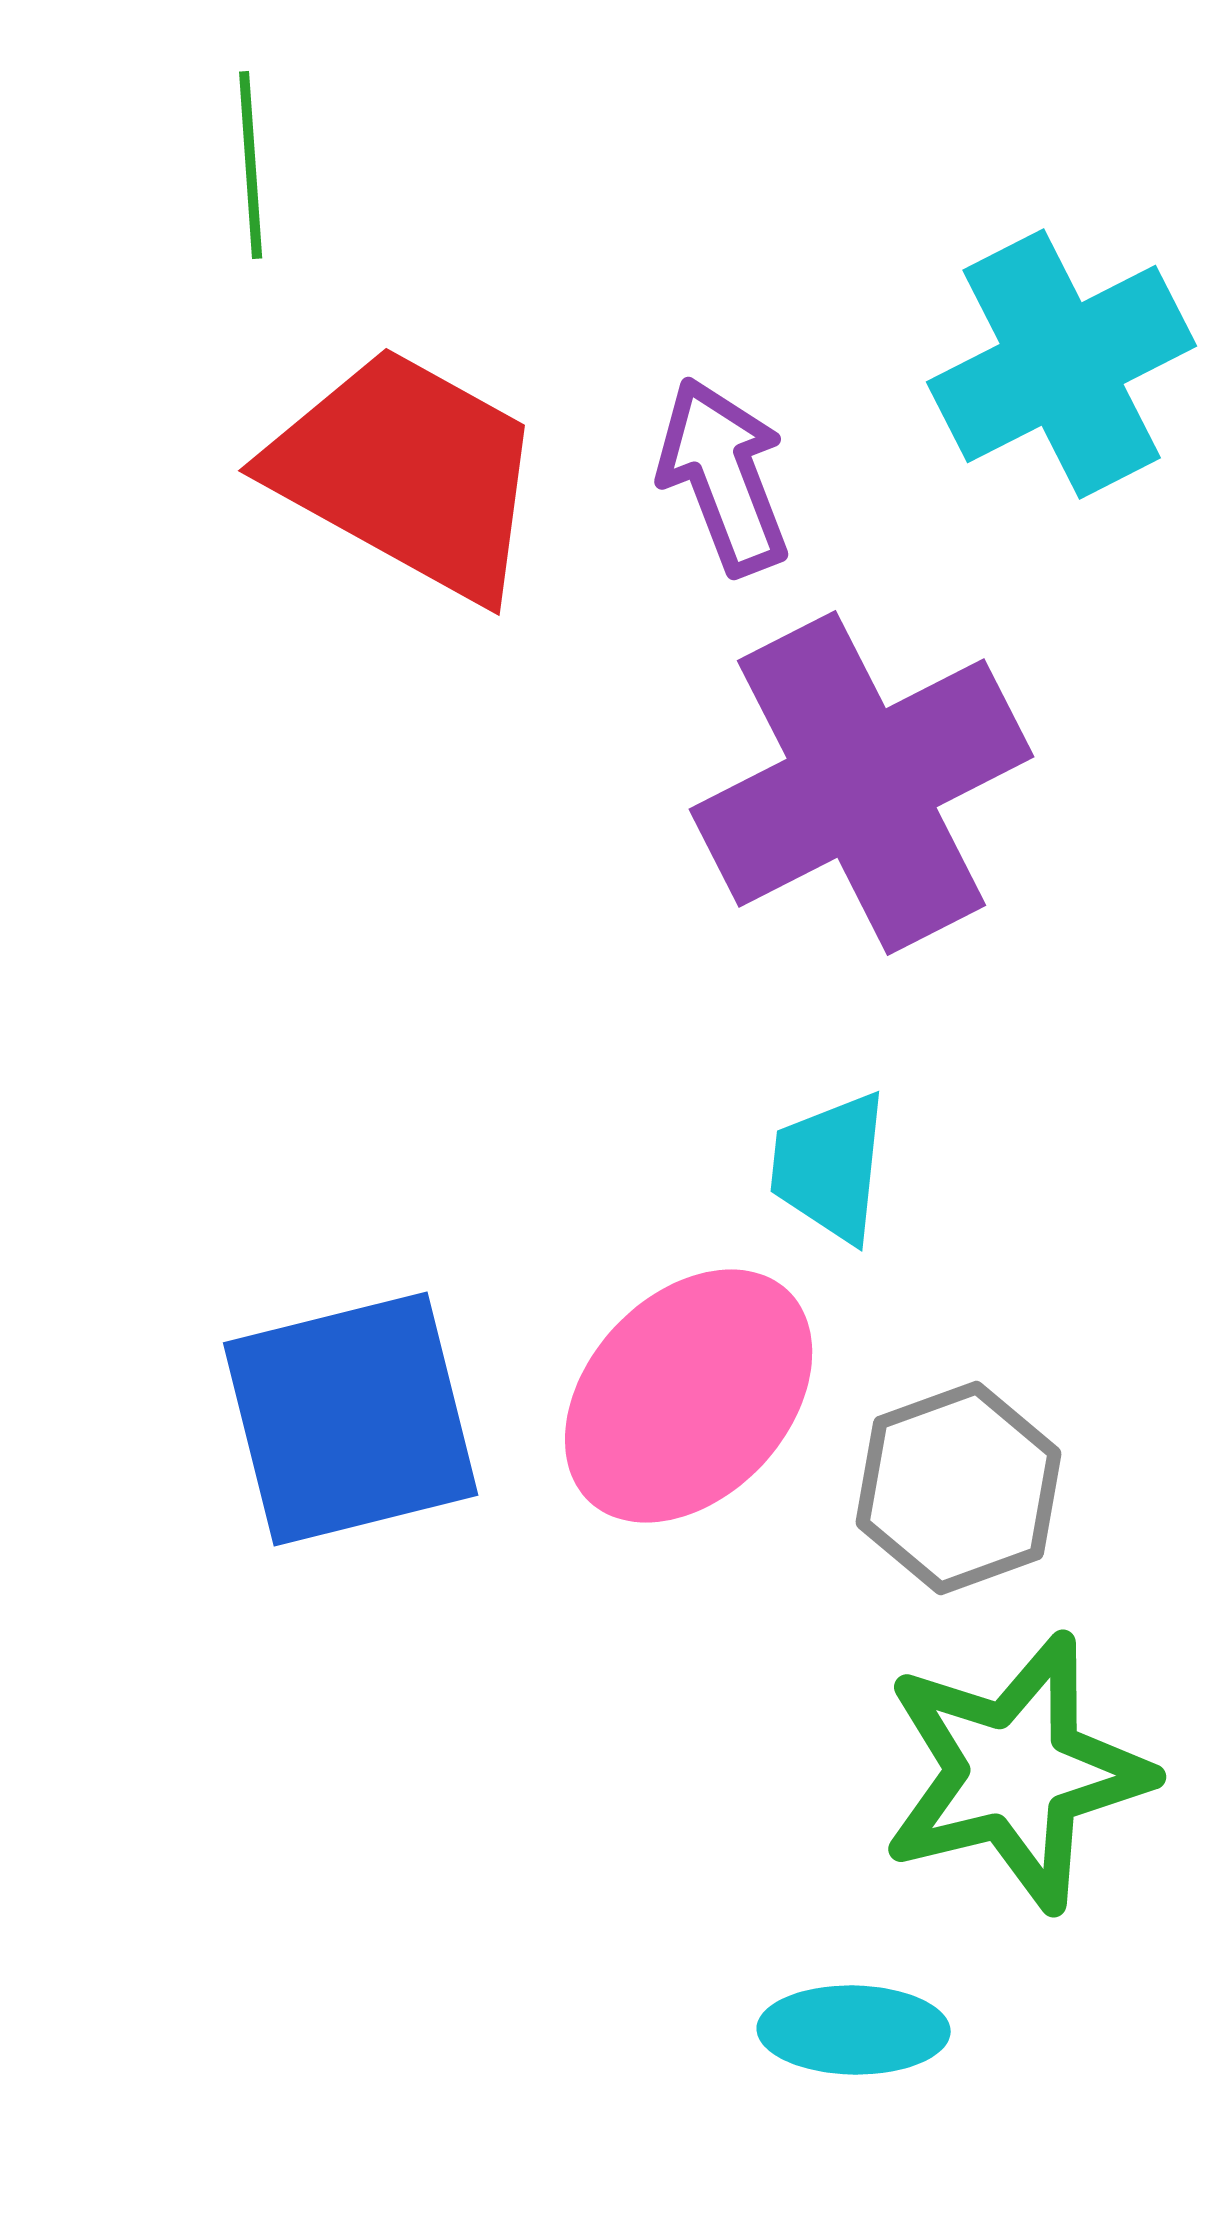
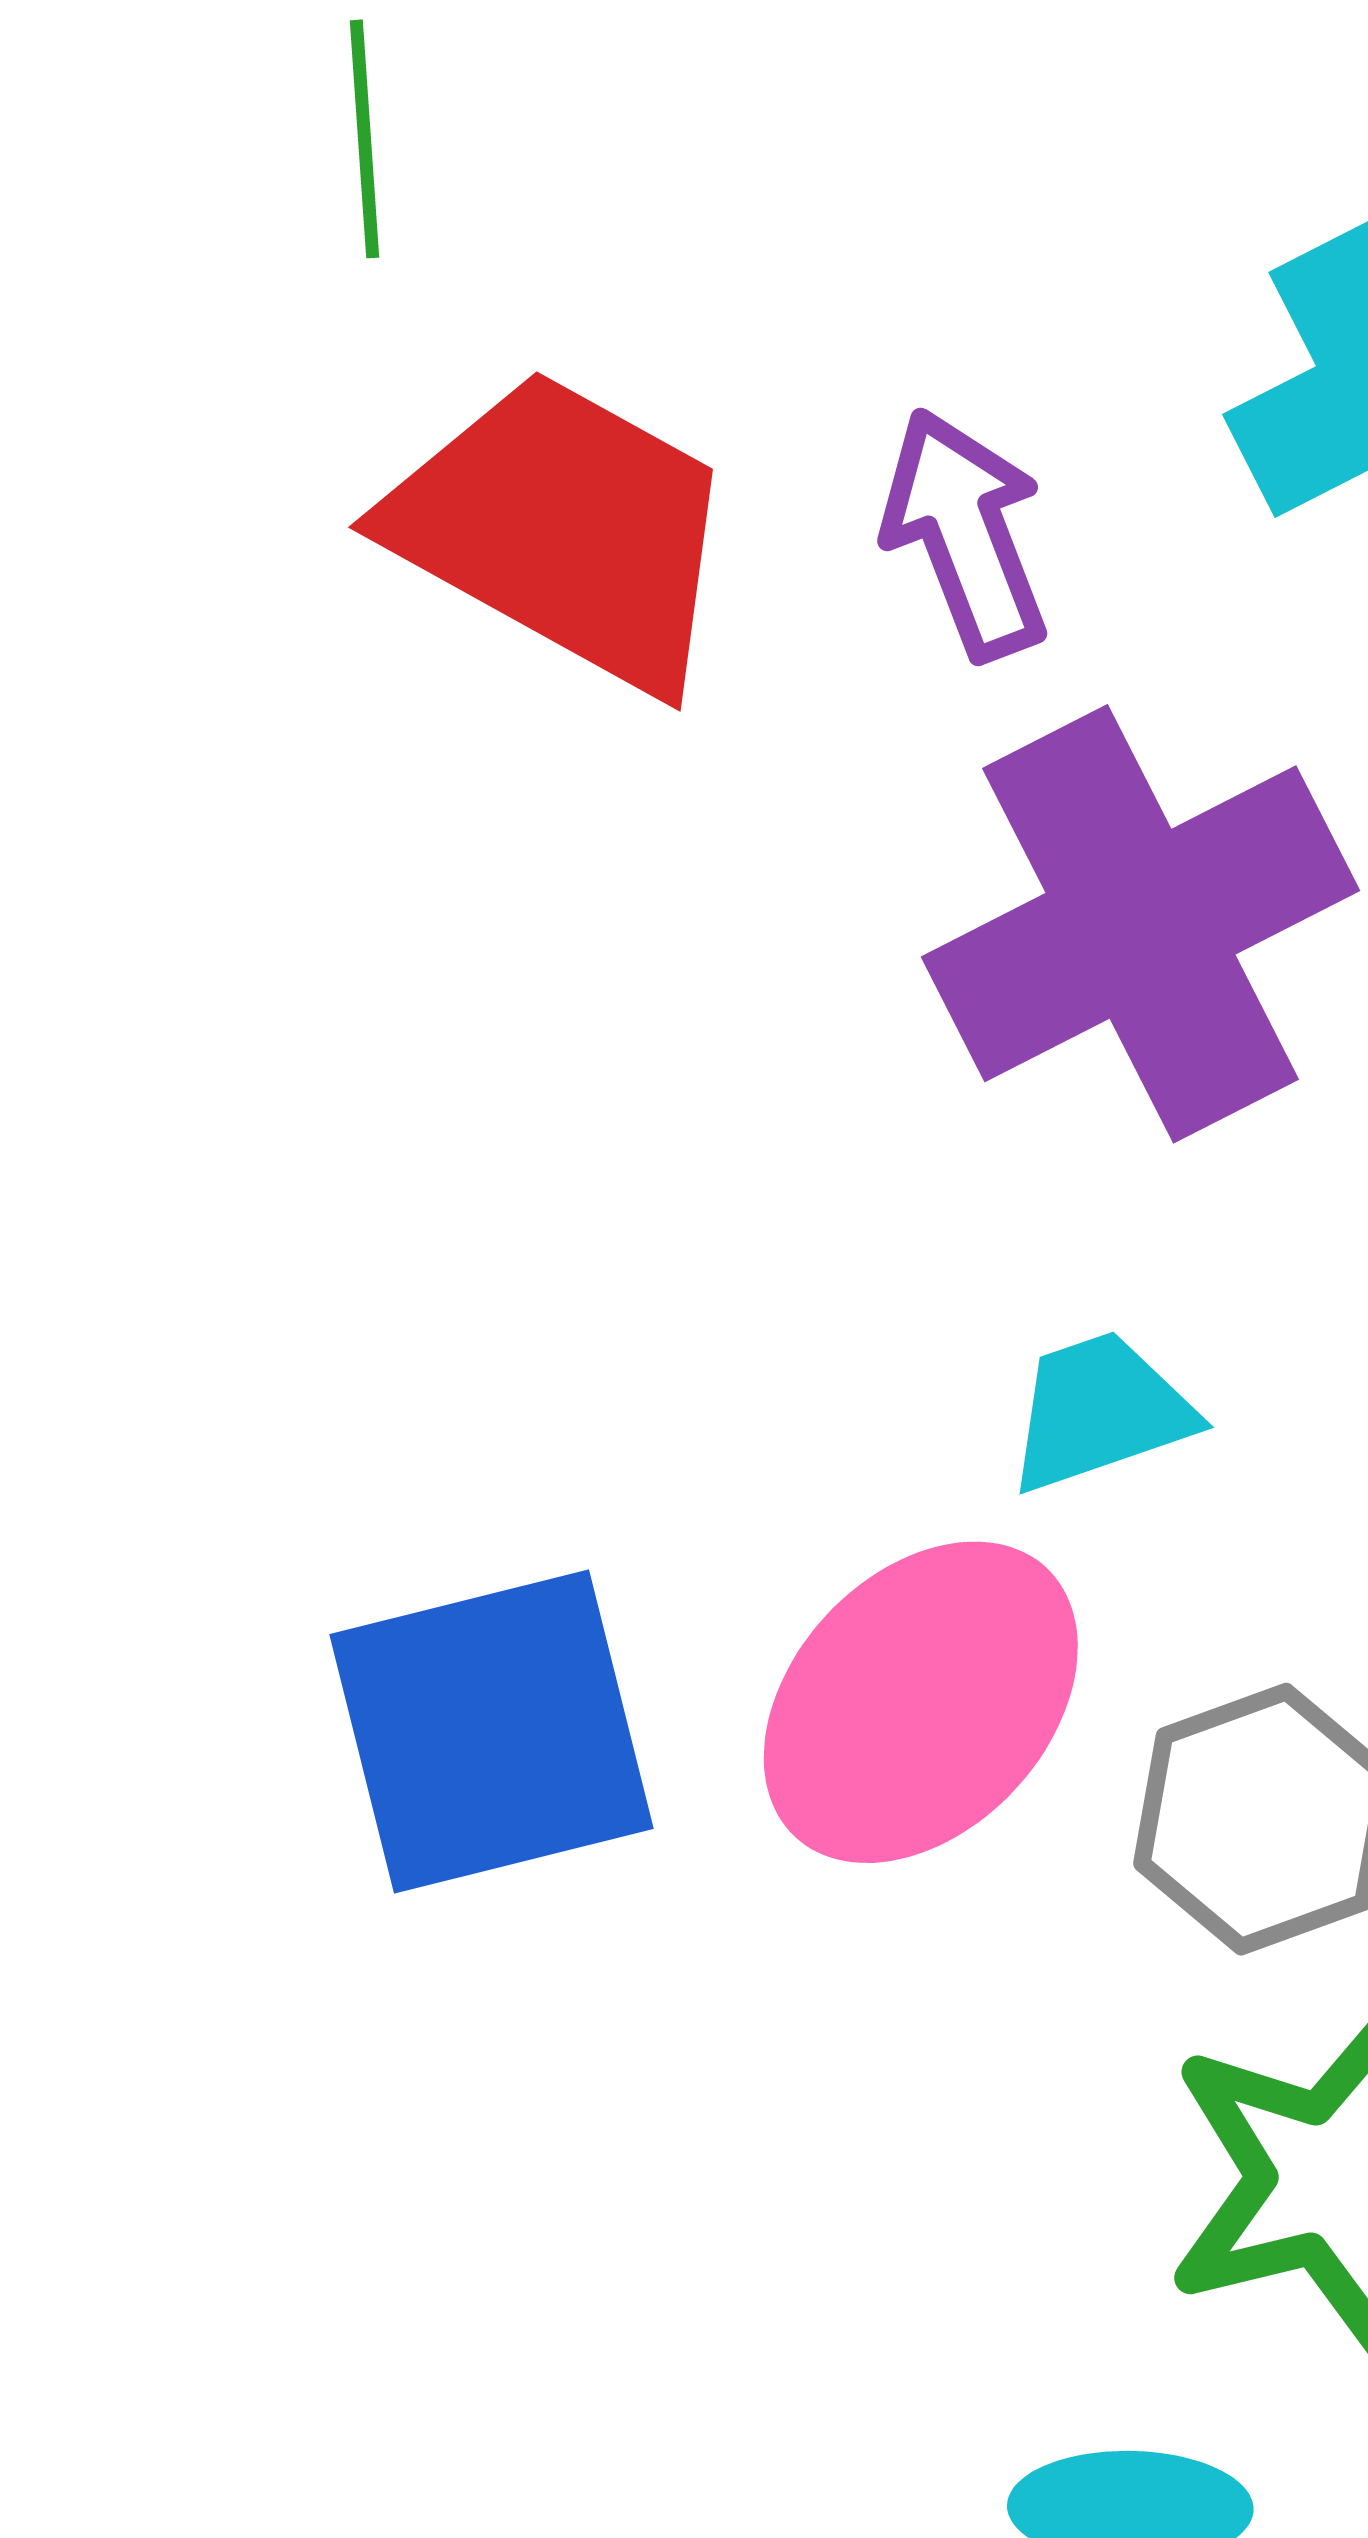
cyan trapezoid: (830, 1167) -> (1100, 1411), turned 65

